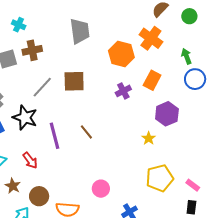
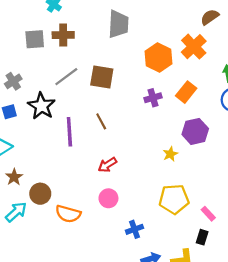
brown line: (86, 132) -> (101, 121), moved
red arrow: (30, 160) -> (107, 165), moved, turned 84

